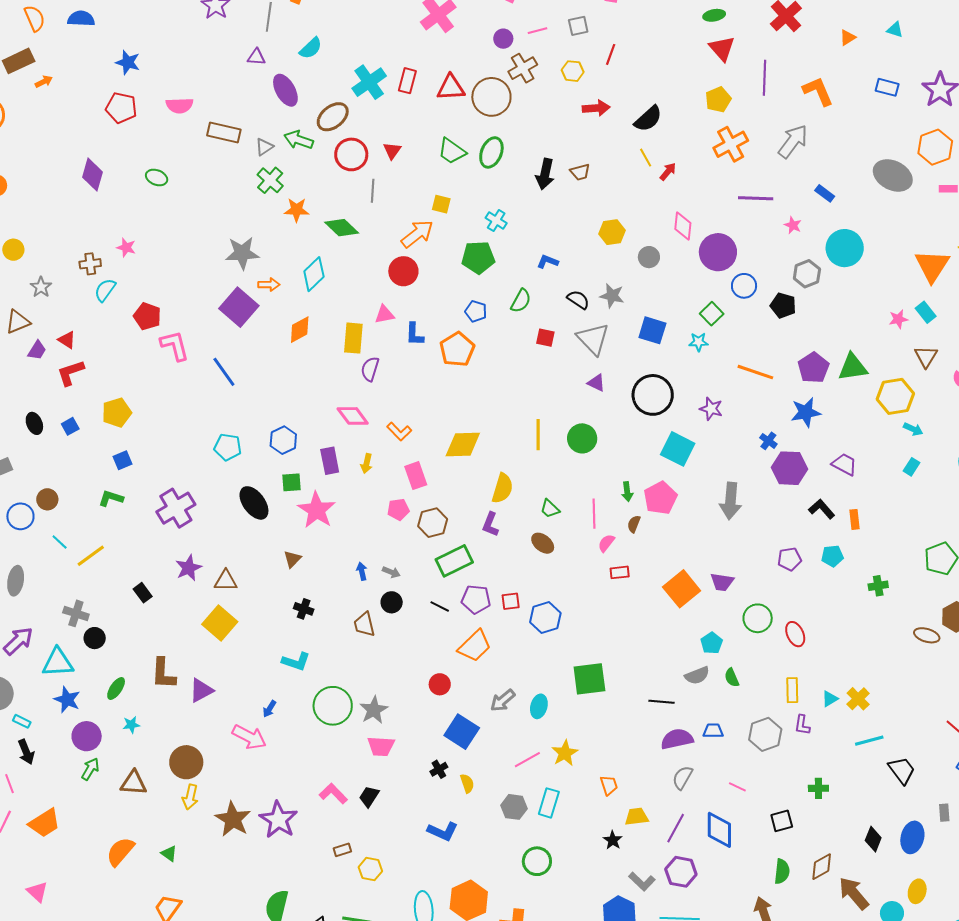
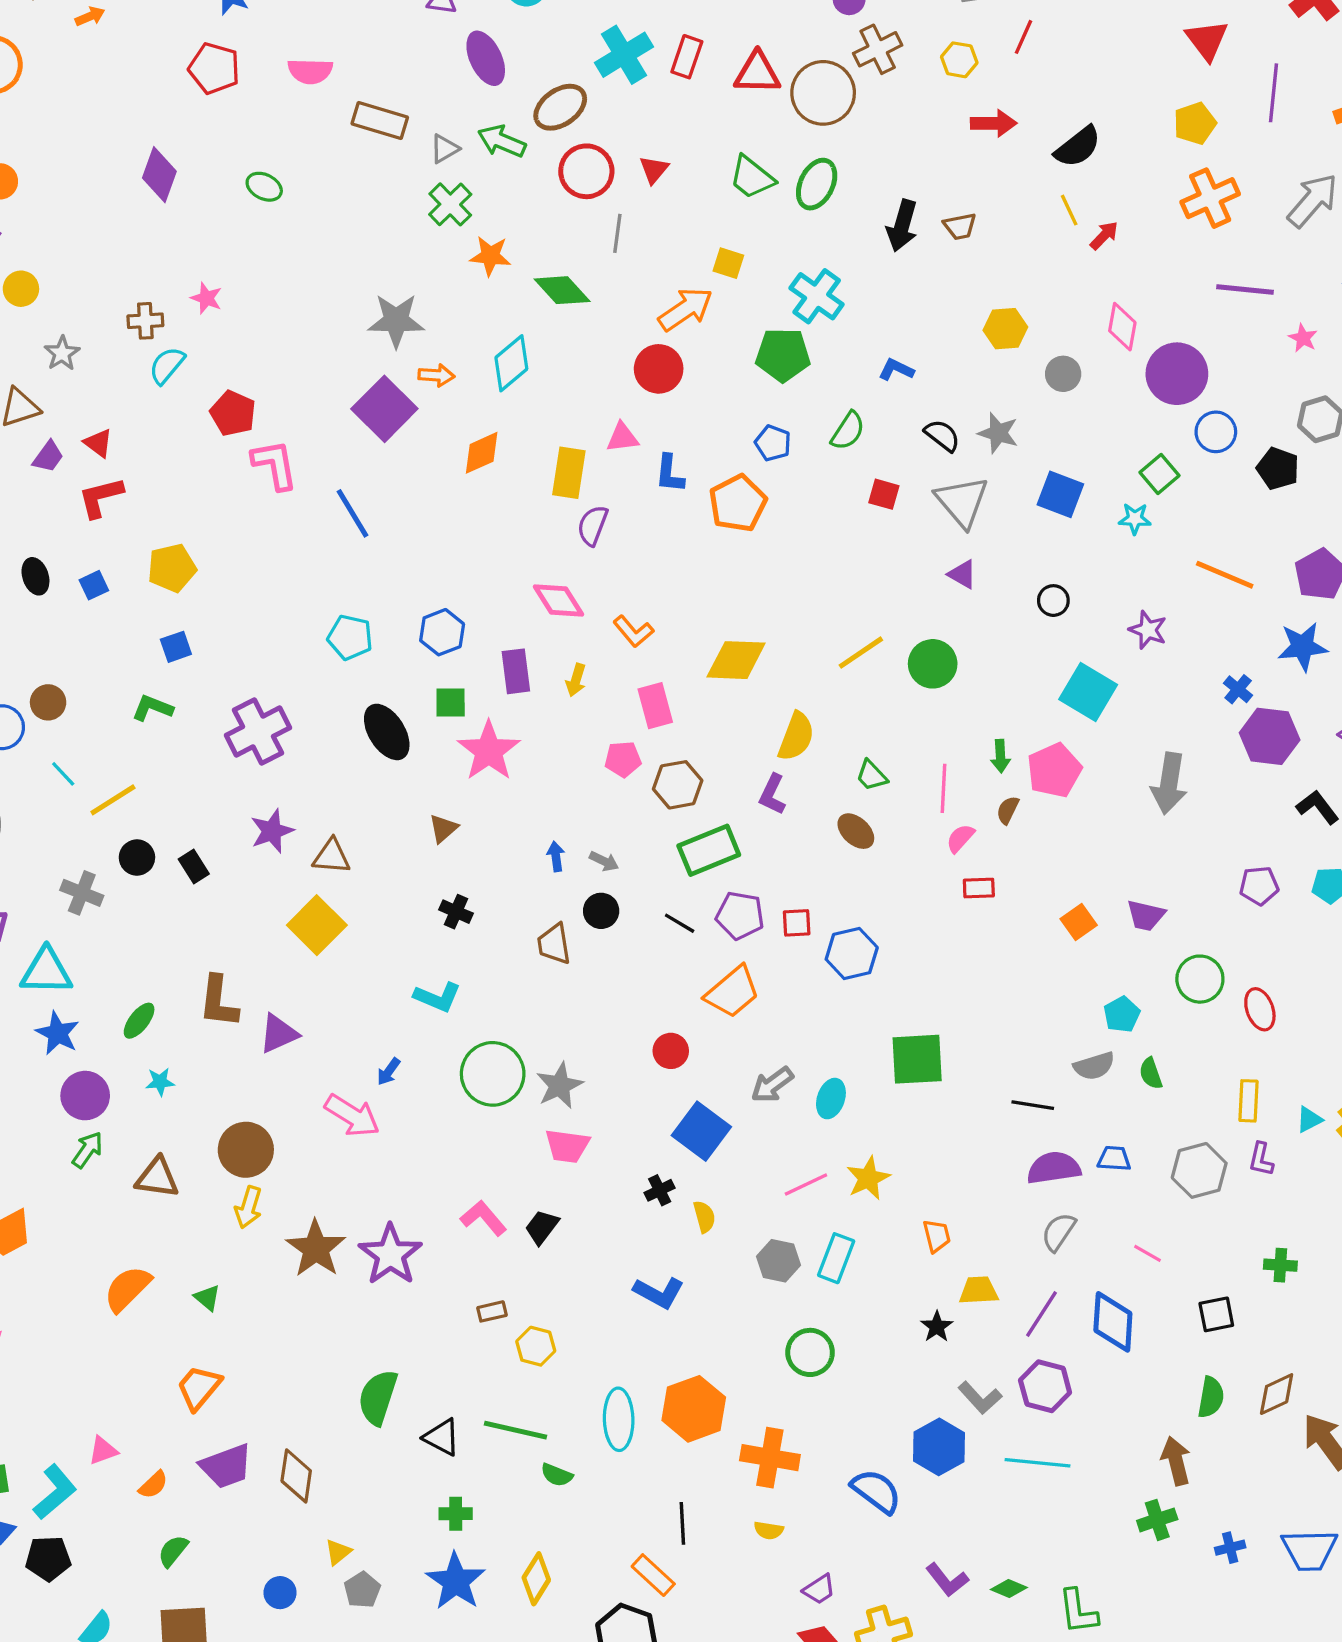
cyan cross: (496, 220) -> (817, 296), size x1.5
black circle: (653, 395) -> (1053, 601), size x0.5
yellow line: (538, 435) -> (861, 653), turned 52
orange square: (682, 589) -> (1079, 922), size x0.6
black circle: (95, 638) -> (137, 858), moved

